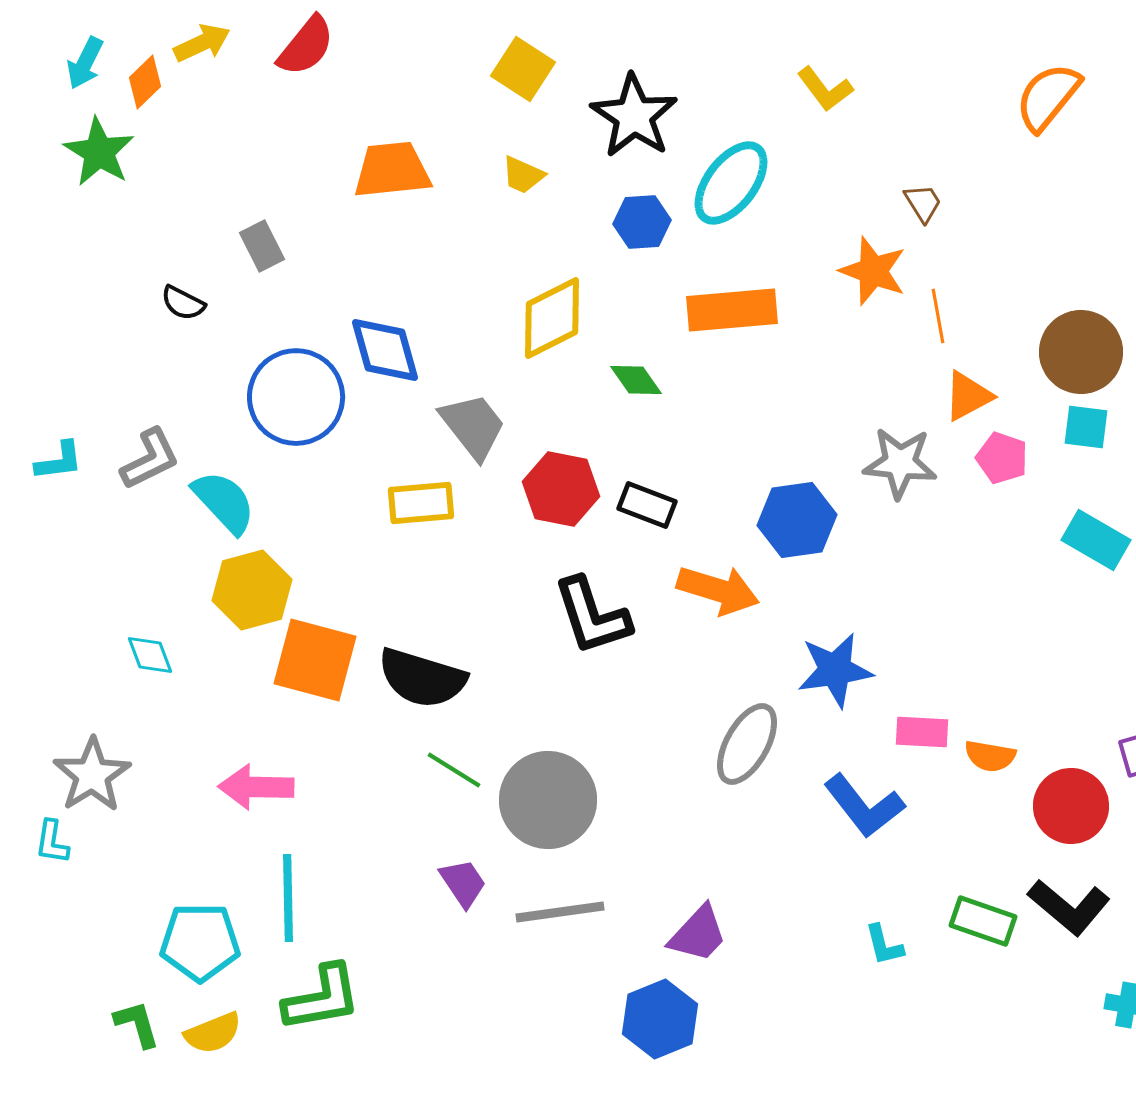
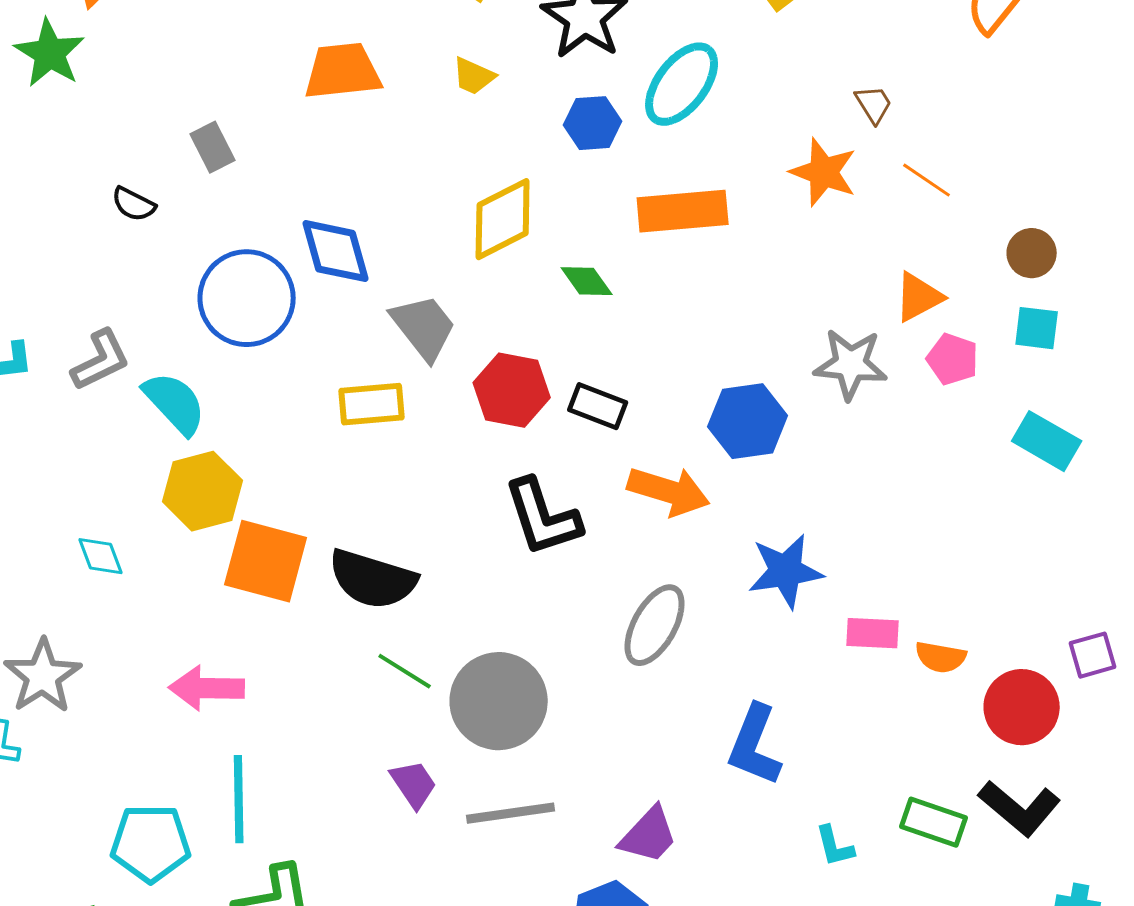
orange line: (938, 316) -> (927, 180), moved, turned -46
brown circle: (1081, 352) -> (1032, 253), size x0.6
gray ellipse: (747, 744) -> (655, 625), moved
blue L-shape: (864, 806) -> (755, 745), moved, turned 60

